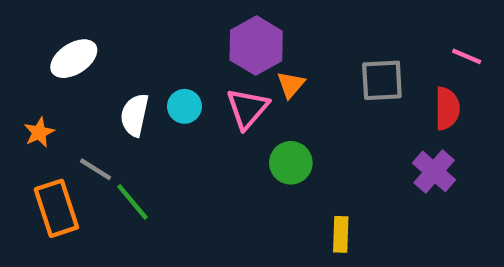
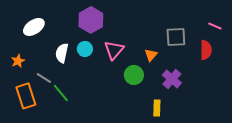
purple hexagon: (256, 46) -> (91, 20), moved
orange triangle: (291, 85) -> (151, 55), moved
purple cross: (434, 171) -> (172, 79), moved

